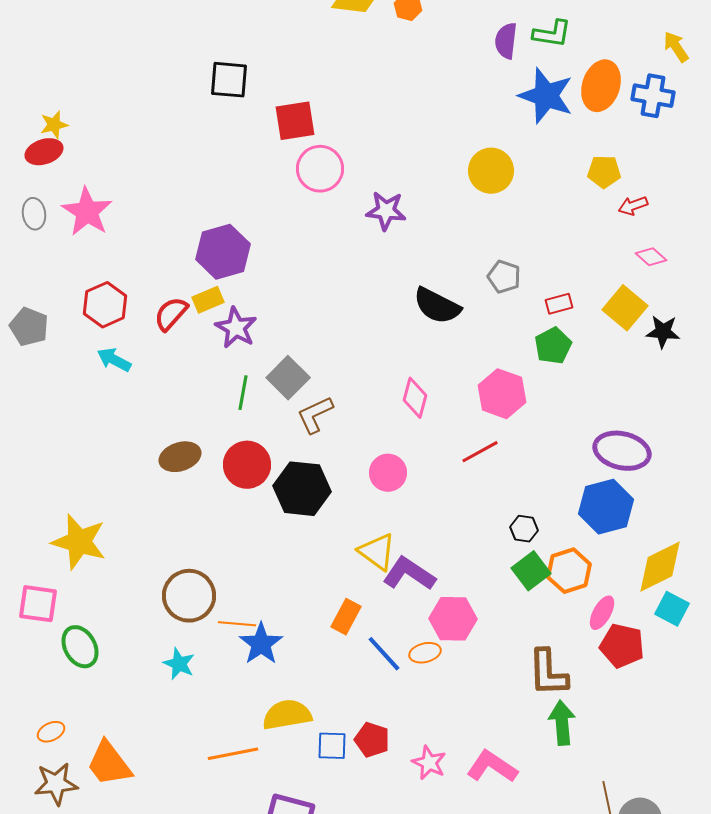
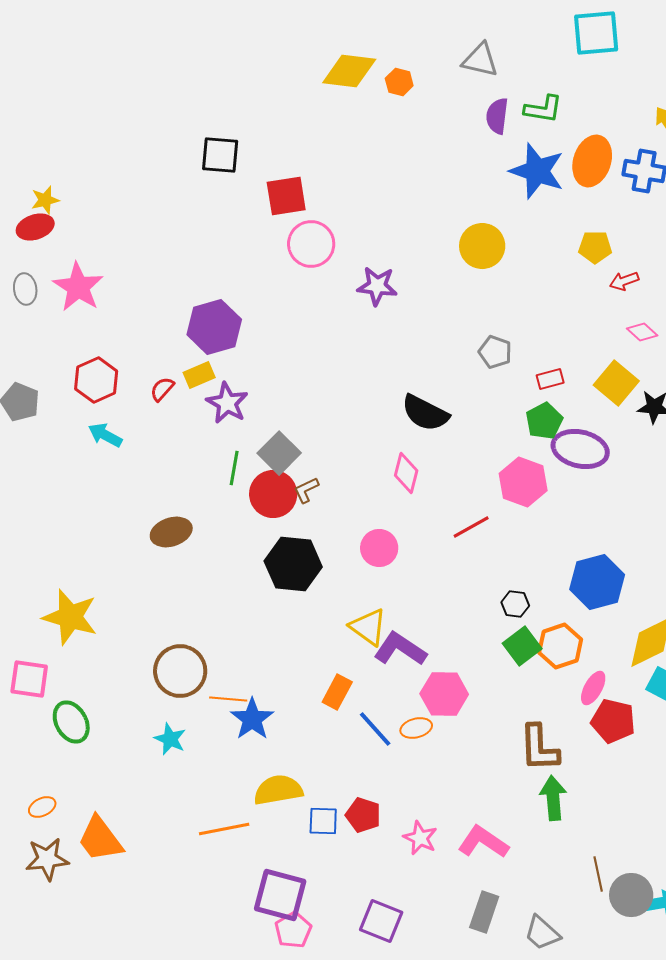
black semicircle: (437, 306) -> (425, 413), moved
red semicircle: (171, 314) -> (162, 389), size x0.7
pink hexagon: (502, 394) -> (523, 482), moved
brown L-shape: (315, 415) -> (306, 490), size x0.7
purple ellipse: (622, 451) -> (580, 449), moved
red circle: (247, 465) -> (273, 494), moved

